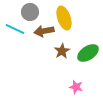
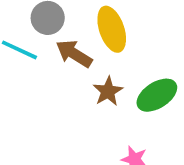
brown arrow: (44, 31) -> (74, 54), turned 42

